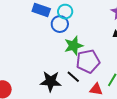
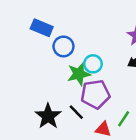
cyan circle: (65, 12) -> (93, 64), moved
black star: (51, 81) -> (48, 116), turned 30

